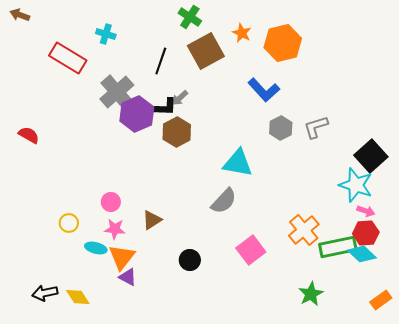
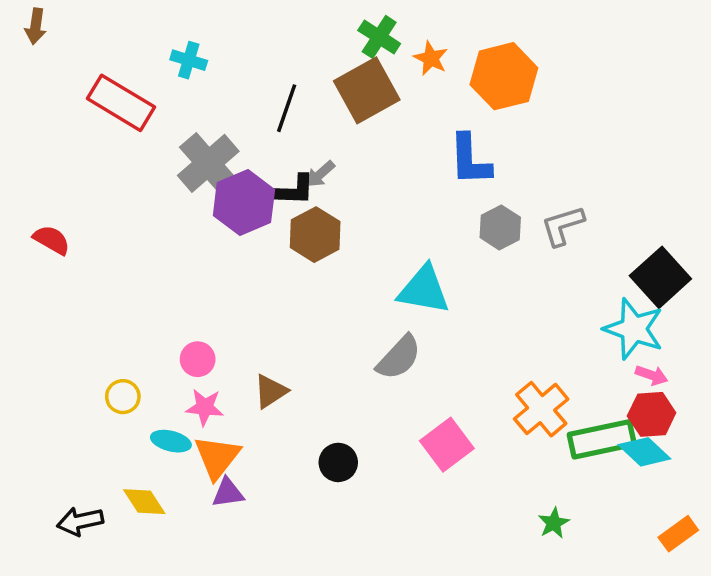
brown arrow: (20, 15) -> (36, 26), turned -102
green cross: (190, 17) -> (379, 37), moved
blue L-shape: (264, 90) -> (470, 160), turned 40
purple triangle: (128, 277) -> (228, 493), turned -36
green star: (311, 294) -> (554, 523), size x0.7
yellow diamond: (78, 297) -> (144, 502), moved

